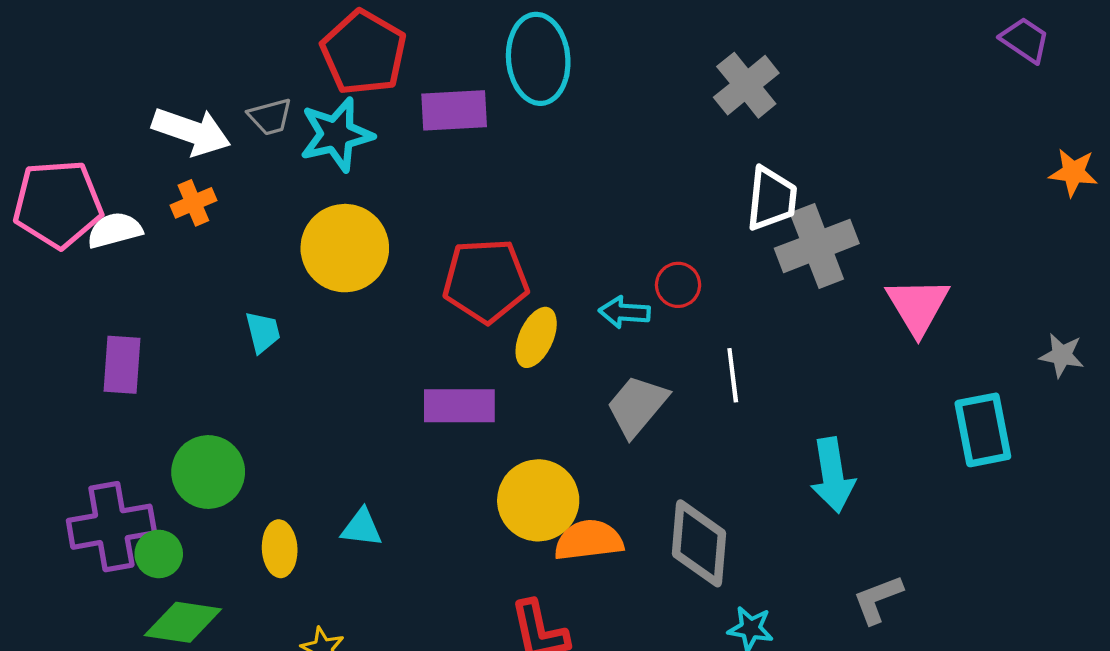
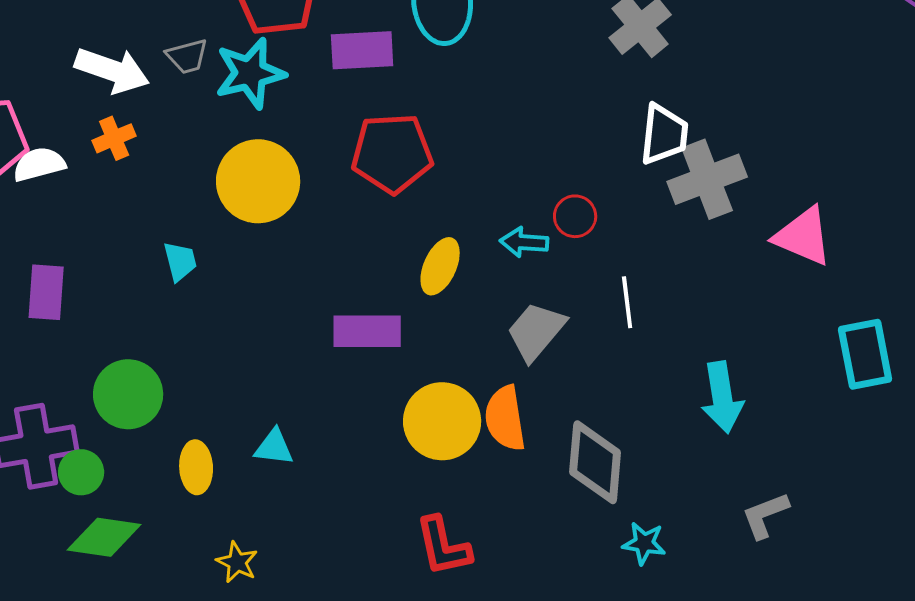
red pentagon: (486, 281) -> (392, 153), moved
pink triangle: (918, 306) -> (803, 236), turned -36
orange semicircle: (589, 540) -> (505, 418), moved, turned -92

